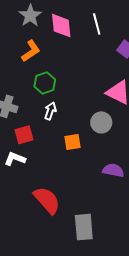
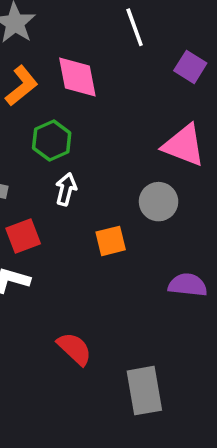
pink diamond: (61, 26) -> (77, 77), moved
red semicircle: (47, 200) -> (74, 349), size x0.7

